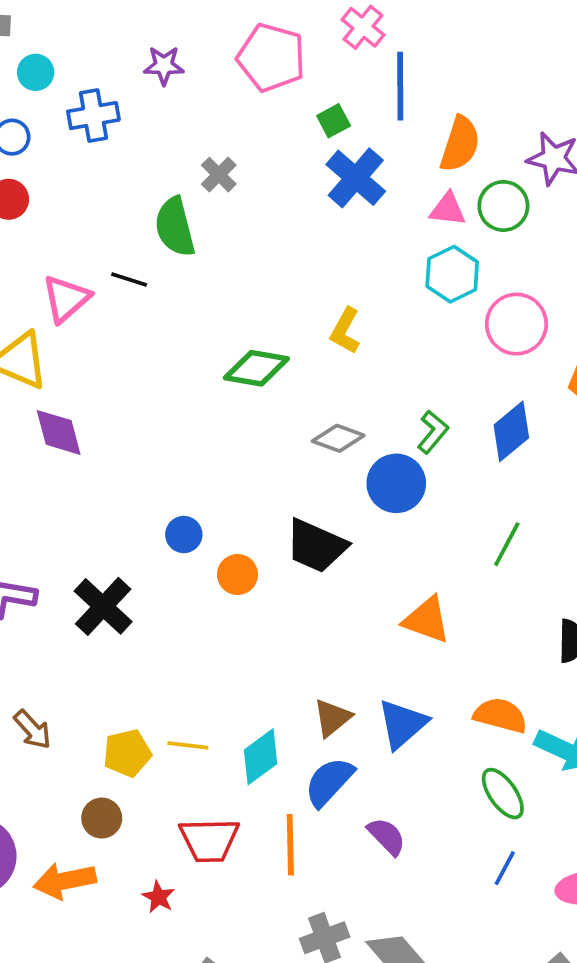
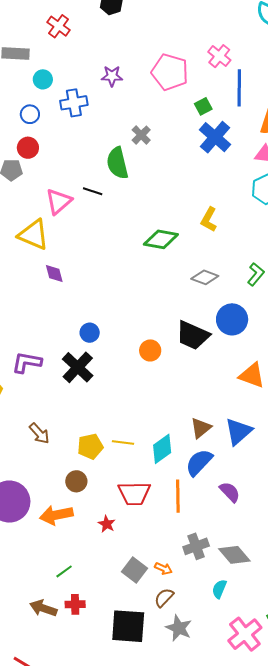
purple diamond: (59, 432) -> (54, 273), size x0.7
blue circle: (396, 483) -> (232, 319), moved
blue circle: (184, 535) -> (90, 333), moved

